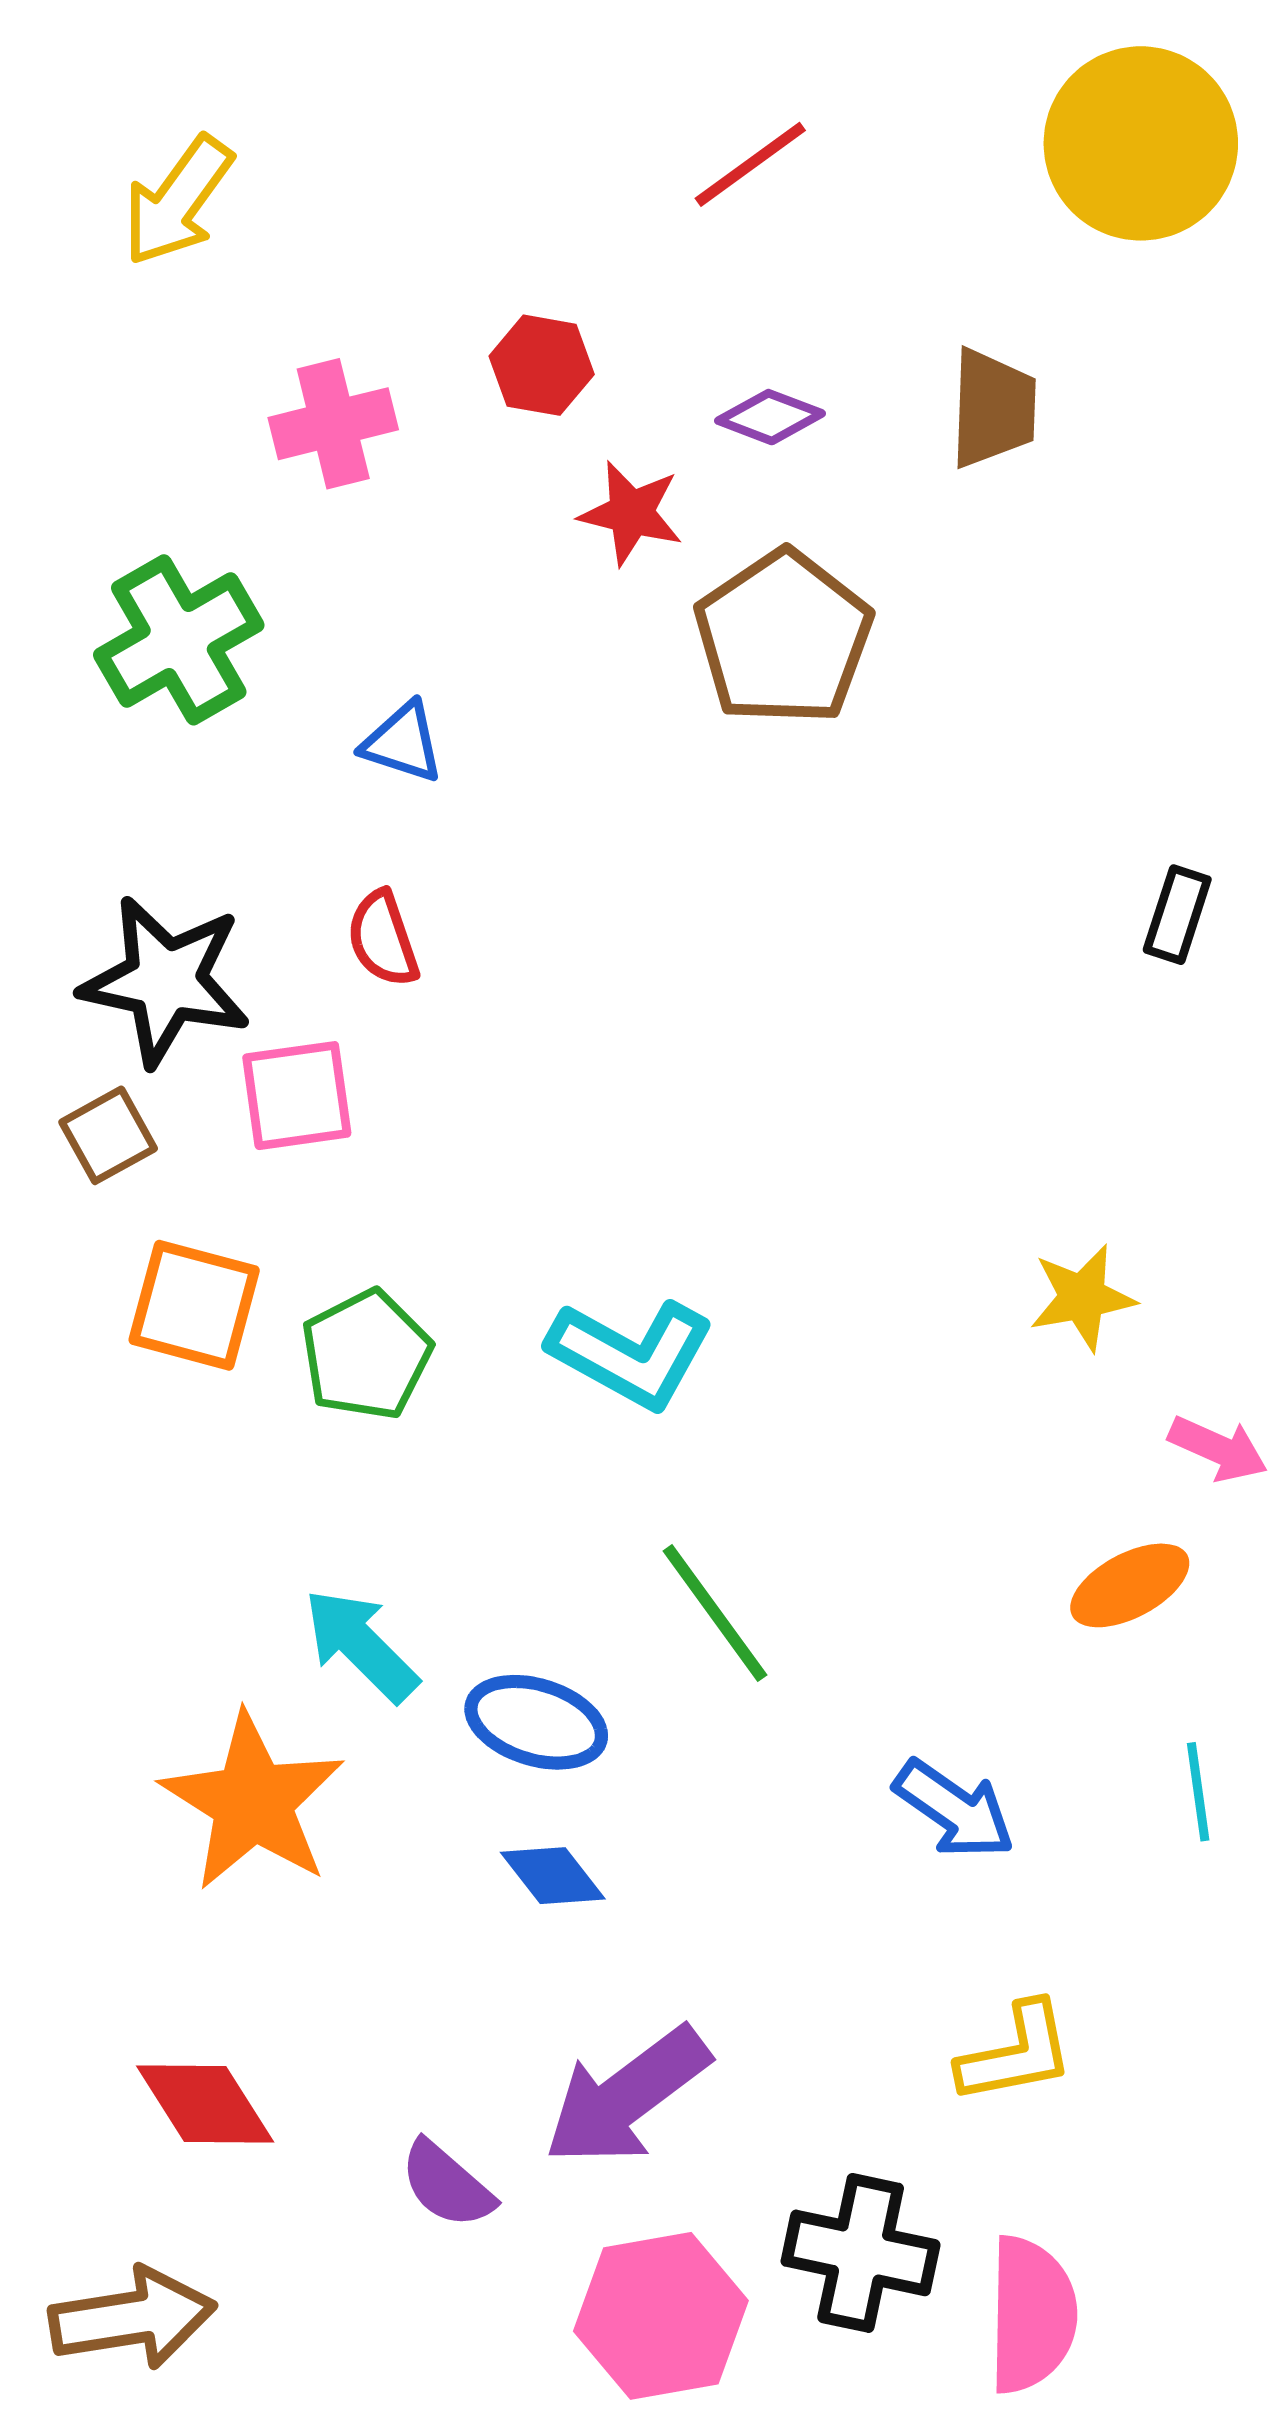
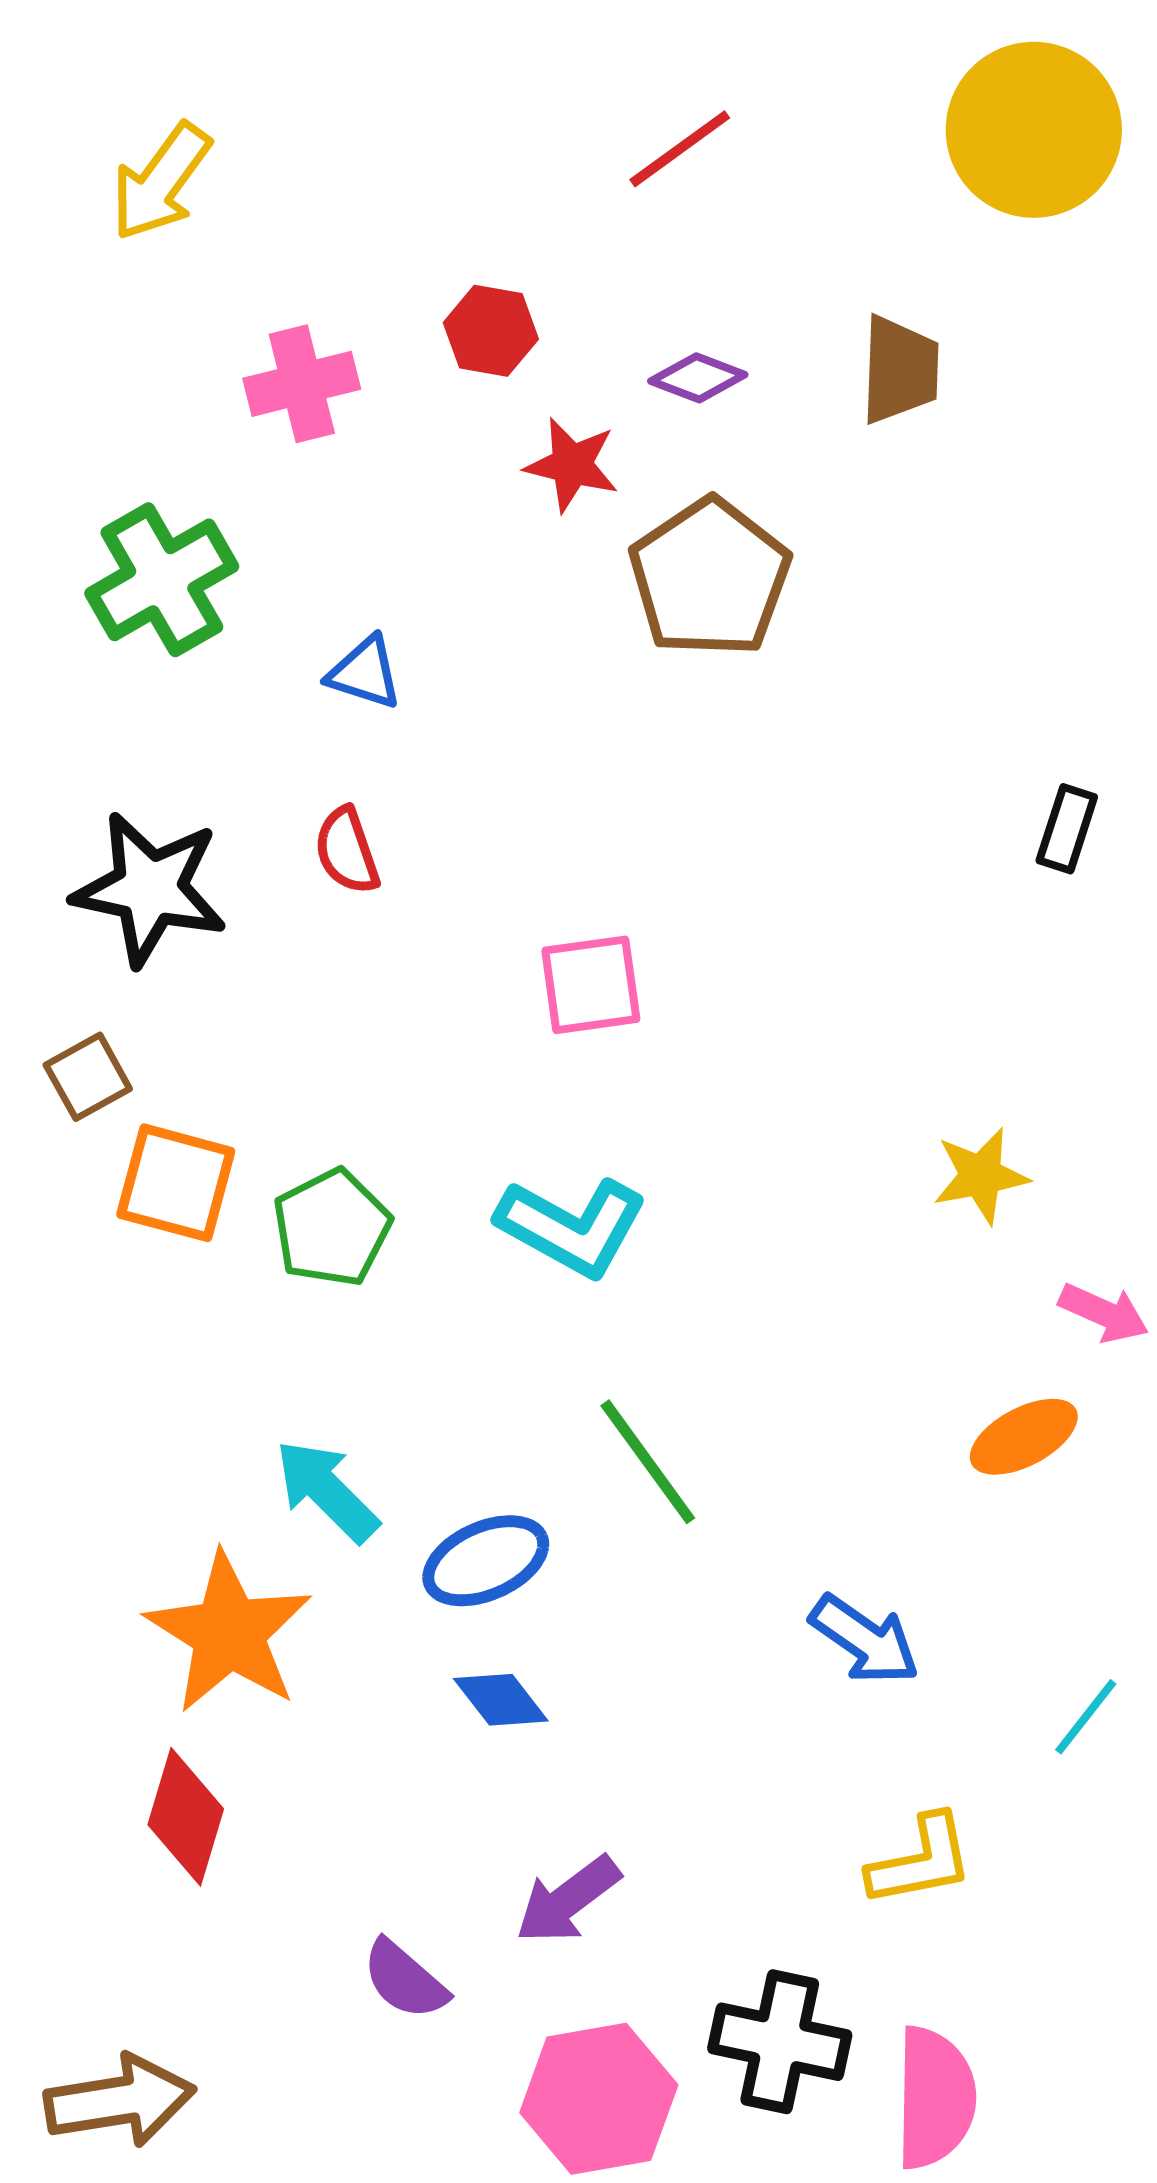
pink square: (297, 1096) -> (591, 985), moved
brown square: (108, 1135) -> (88, 1077), moved
blue ellipse: (536, 1722) -> (486, 1561), turned -41
cyan line: (1198, 1792) -> (1086, 1717), moved, turned 46
purple arrow: (627, 2096) -> (568, 1900), size x0.7
red diamond: (205, 2104) -> (186, 1817), moved, turned 49

